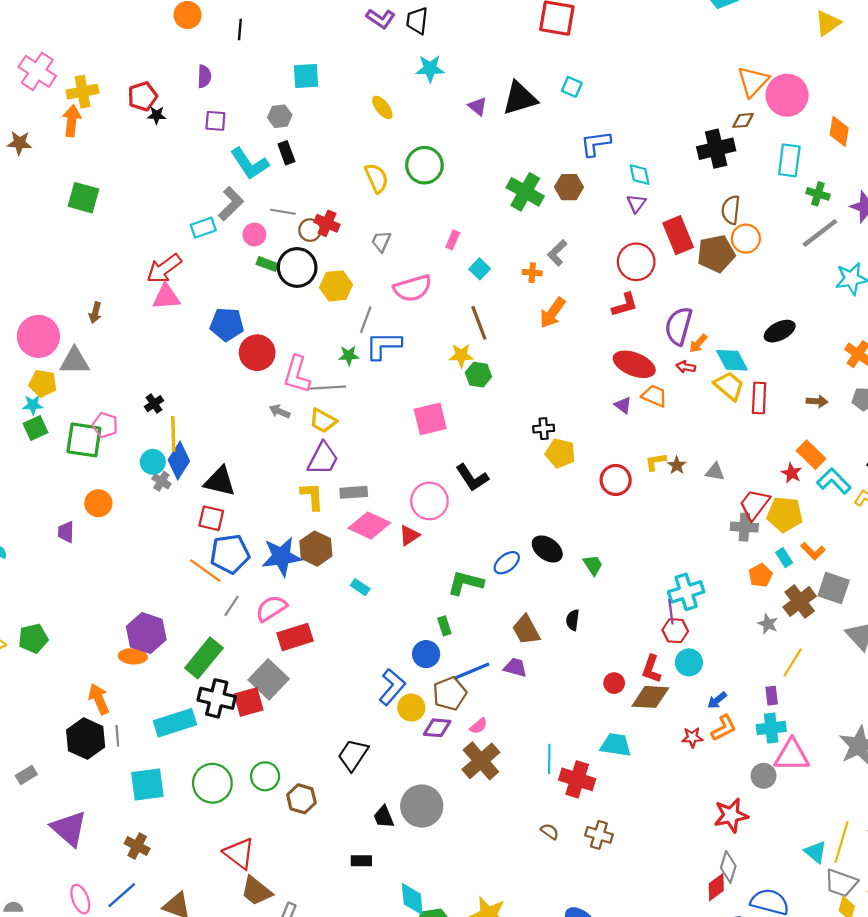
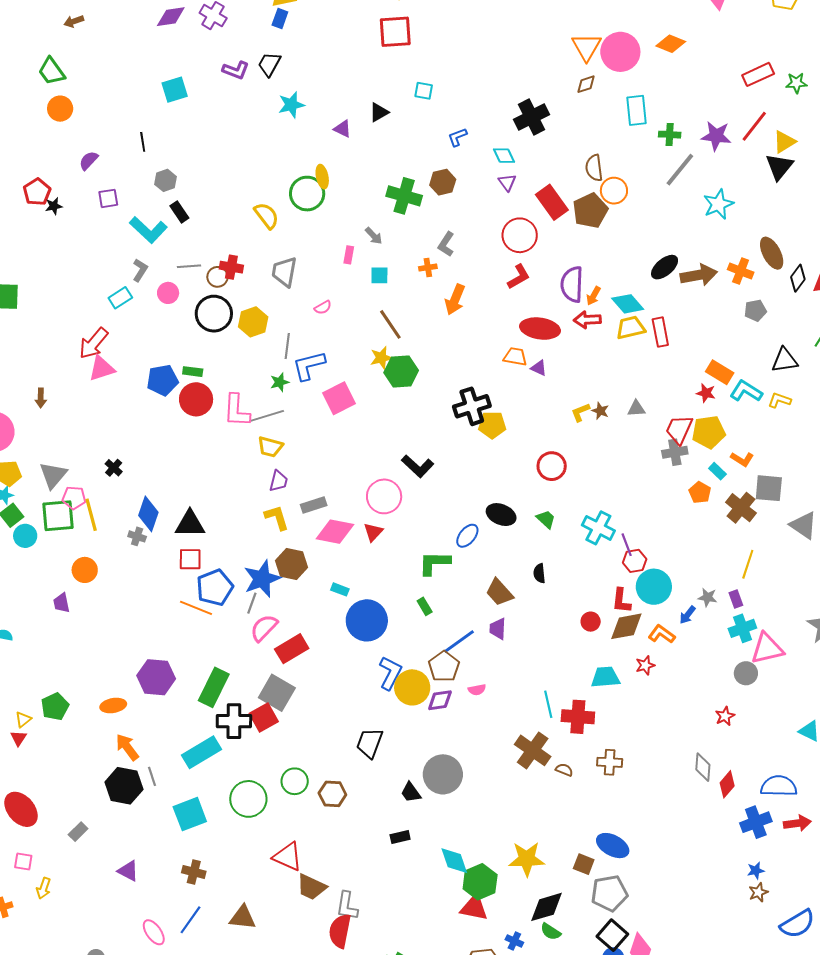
black trapezoid: (417, 21) -> (269, 64), turned 36
black line: (240, 30) -> (143, 142), moved
purple semicircle: (204, 76) -> (89, 161), turned -125
cyan square: (306, 76) -> (175, 90), moved
black triangle: (520, 98) -> (379, 112), size x0.6
yellow ellipse: (382, 107) -> (322, 177), moved, turned 40
orange diamond: (839, 131) -> (671, 44), moved, turned -64
blue L-shape: (596, 144) -> (457, 137), size x0.7
black cross: (716, 149) -> (532, 117), moved
gray L-shape: (231, 204) -> (140, 270), size x0.7
gray trapezoid: (381, 241) -> (284, 272), size x1.5
green rectangle: (267, 264) -> (193, 372), moved
cyan square: (480, 269) -> (379, 275), turned -30
pink semicircle: (413, 288) -> (323, 307), size x0.5
gray triangle: (75, 361) -> (53, 475), moved, turned -36
red arrow: (686, 367) -> (587, 320), size x1.5
green hexagon: (478, 375) -> (401, 371), size x1.4
yellow trapezoid: (729, 386) -> (631, 328), turned -40
orange trapezoid: (654, 396) -> (515, 357), moved
brown arrow: (817, 401) -> (699, 275), moved, size x1.8
gray arrow: (280, 411) -> (374, 236), moved, turned -144
pink square: (430, 419) -> (339, 398), moved
black cross: (544, 429) -> (472, 406), size x1.8
yellow line: (173, 434) -> (91, 515), moved
purple trapezoid: (323, 459) -> (278, 481), size x0.7
cyan circle: (153, 462) -> (25, 536), moved
red circle: (616, 480) -> (552, 466), moved
cyan cross: (686, 592) -> (598, 528), moved, turned -32
gray line: (232, 606) -> (252, 603), moved
gray star: (768, 624) -> (708, 597), moved
blue circle: (426, 654) -> (367, 620), moved, size x1.6
orange ellipse: (133, 656) -> (113, 706), moved
cyan circle: (689, 662) -> (654, 587), size x1.4
purple trapezoid: (515, 667) -> (498, 629), turned -90
yellow circle: (411, 708) -> (412, 687), size x1.4
pink semicircle: (478, 726) -> (477, 690), turned 42
orange L-shape: (724, 728) -> (662, 634), moved, turned -104
red star: (692, 737) -> (645, 665), moved
brown cross: (481, 761) -> (533, 750), moved
red star: (731, 815) -> (725, 716), size x0.6
purple triangle: (69, 829) -> (128, 871), size x0.6
gray diamond: (728, 867) -> (703, 767), moved

